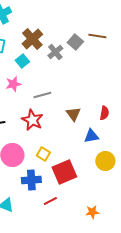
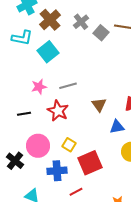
brown cross: (32, 39) -> (50, 20), moved
gray cross: (55, 52) -> (81, 22), moved
cyan square: (22, 61) -> (48, 52), size x1.5
pink star: (13, 84) -> (39, 87), moved

